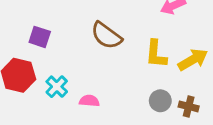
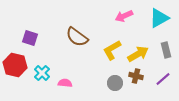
yellow L-shape: (156, 54) -> (112, 50), turned 55
brown cross: (189, 106) -> (136, 76), moved

